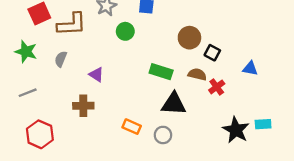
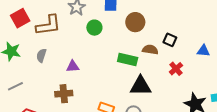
brown circle: (189, 38) -> (135, 22), moved
brown semicircle: (197, 74) -> (150, 50), moved
purple triangle: (96, 75) -> (73, 66), turned -32

